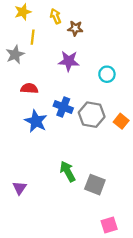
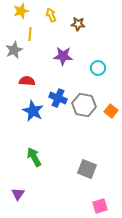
brown star: (75, 28) -> (78, 24), moved
green arrow: (68, 171) -> (34, 157), moved
purple triangle: (20, 188) -> (18, 194), moved

